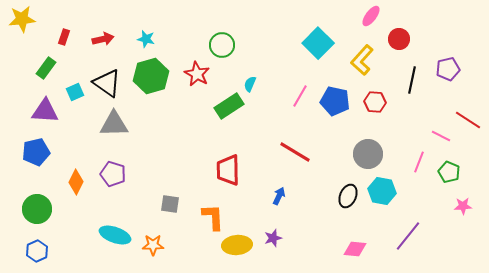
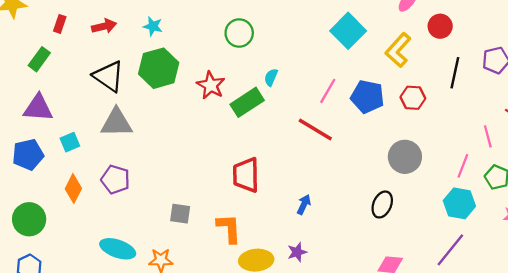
red star: (197, 74) -> (211, 85), moved
cyan square: (75, 92) -> (70, 142), moved
pink line: (441, 136) -> (488, 136), turned 48
red line: (295, 152) -> (315, 130), moved
cyan hexagon: (382, 191) -> (459, 203), moved

